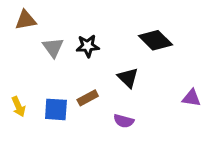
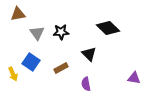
purple triangle: (191, 98) -> (134, 78), moved
blue square: (56, 109) -> (31, 62), moved, turned 30
purple semicircle: (124, 121) -> (86, 84), turned 64

